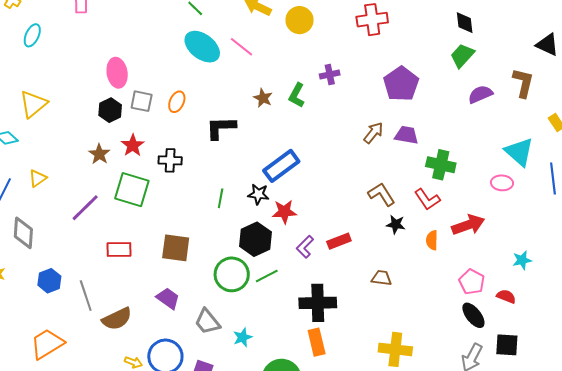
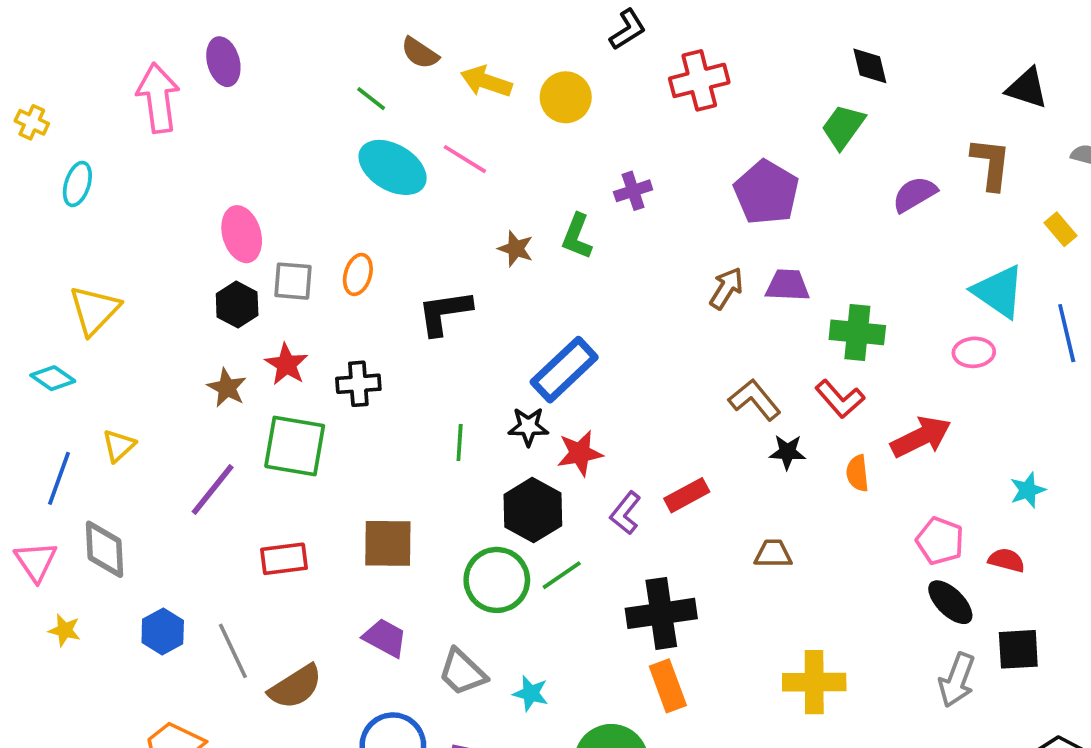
green trapezoid: (462, 56) -> (843, 127), moved
cyan star: (243, 337) -> (531, 693), turned -30

